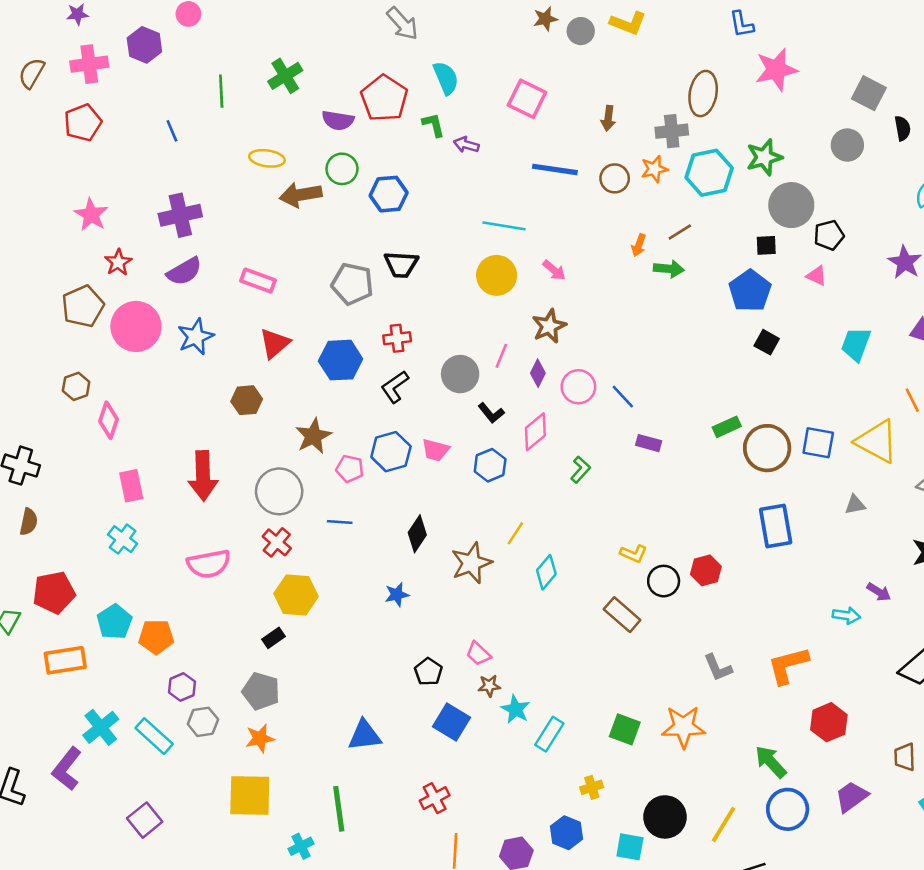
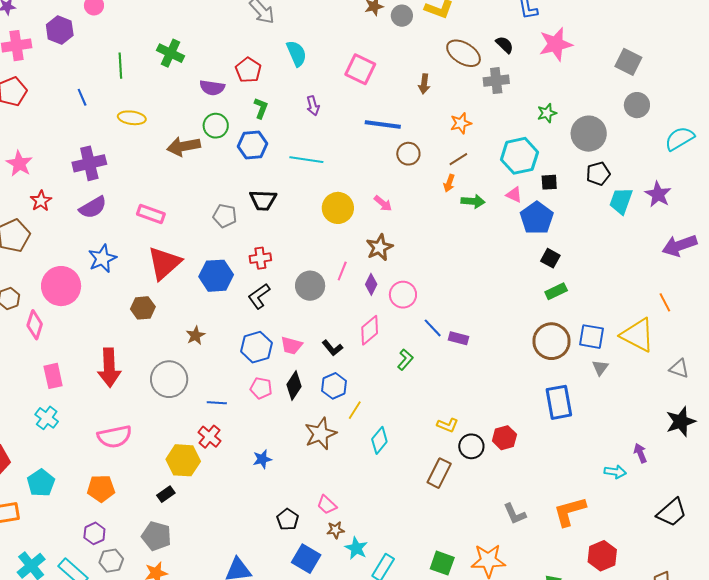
green cross: (285, 76) -> (170, 53), turned -32
brown ellipse: (703, 94) -> (464, 53), moved, turned -68
red pentagon: (384, 98) -> (248, 70), size x0.7
green L-shape: (433, 125) -> (261, 108), moved, turned 35
black semicircle: (903, 128) -> (505, 45), moved, turned -36
gray cross: (672, 131) -> (496, 81), moved
purple arrow: (466, 145) -> (313, 106), turned -120
gray circle: (847, 145) -> (637, 105), moved
green star: (764, 157) -> (547, 113), size x0.7
yellow ellipse: (267, 158) -> (132, 118), moved
cyan hexagon: (709, 173) -> (519, 156), moved
brown circle: (615, 178) -> (408, 154), moved
gray circle: (791, 205) -> (589, 134), moved
cyan line: (504, 226) -> (306, 160), moved
brown line: (680, 232) -> (458, 159), moved
pink triangle: (817, 276) -> (514, 195), moved
gray pentagon: (352, 284) -> (225, 216), size x0.7
pink circle: (136, 326) -> (61, 286), moved
red triangle: (275, 343) -> (164, 263), size x1.4
cyan trapezoid: (856, 344) -> (621, 201), moved
blue line: (623, 397) -> (433, 328), moved
black L-shape: (491, 413) -> (332, 348), moved
green rectangle: (727, 427) -> (556, 291), moved
brown star: (313, 436) -> (196, 335), size x0.7
blue hexagon: (490, 465) -> (334, 386), moved
pink pentagon: (350, 469) -> (261, 388), moved
gray triangle: (855, 505) -> (600, 368), moved, turned -42
black diamond: (417, 534) -> (294, 385), moved
red cross: (277, 542) -> (209, 437), moved
purple arrow: (879, 592) -> (640, 453), turned -144
brown rectangle: (622, 615) -> (439, 473), turned 76
orange pentagon: (156, 637) -> (101, 488), moved

